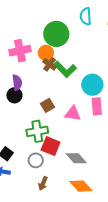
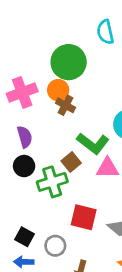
green L-shape: (65, 69) -> (93, 143), moved
black circle: (14, 95) -> (24, 166), moved
green cross: (37, 131) -> (52, 182), moved
gray circle: (36, 160) -> (55, 246), moved

